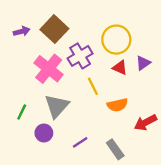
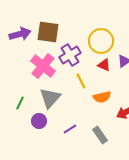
brown square: (54, 29) -> (48, 32), turned -35
purple arrow: (22, 31) -> (20, 34), size x1.5

